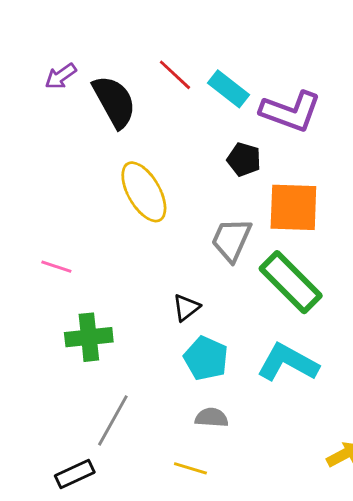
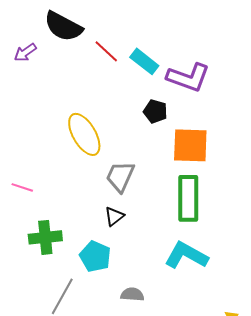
black semicircle: (114, 102) -> (63, 26), moved, turned 147
gray trapezoid: (231, 240) -> (120, 176), moved
green rectangle: (291, 282) -> (188, 198), turned 45
cyan pentagon: (206, 358) -> (95, 256), moved

